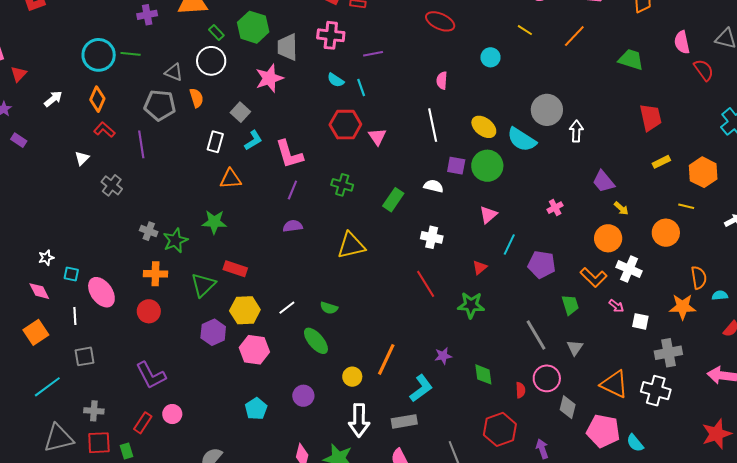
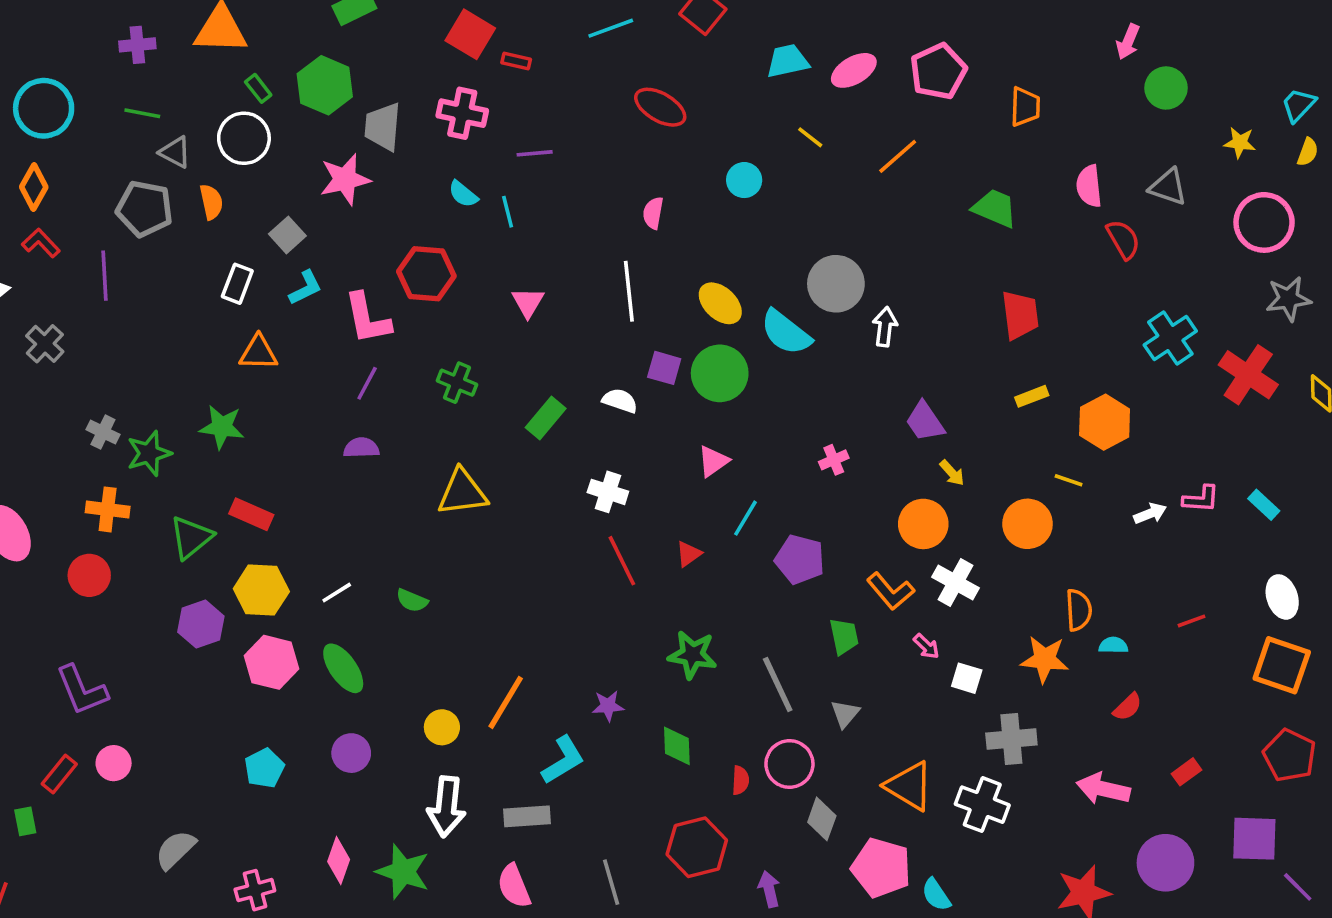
green line: (131, 54) -> (142, 113), moved
red hexagon: (345, 125) -> (426, 274), moved
red line: (426, 284) -> (622, 561), moved
green star: (471, 305) -> (692, 655), moved
green ellipse: (316, 341) -> (343, 668), moved

